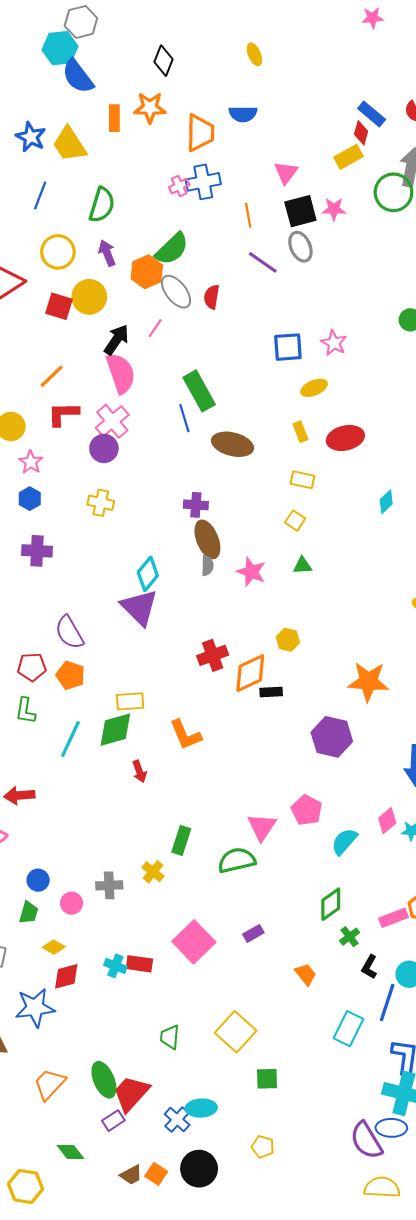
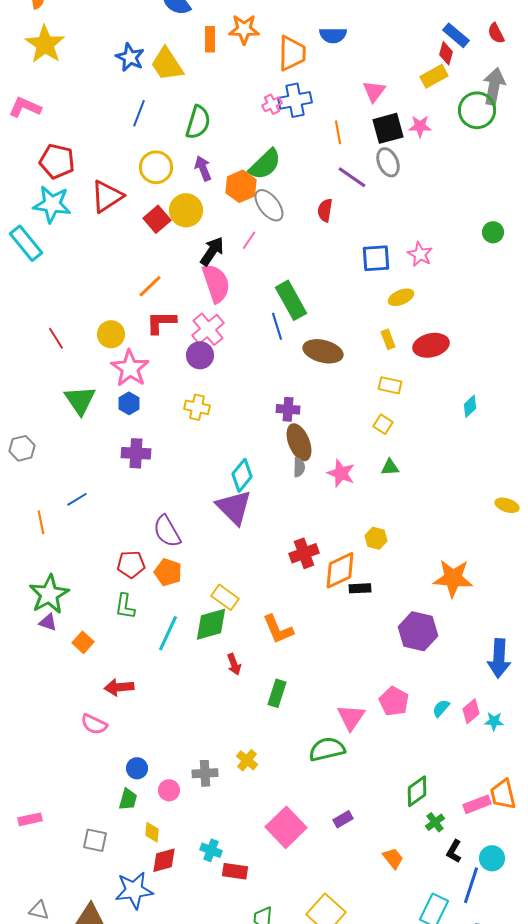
red semicircle: (212, 297) -> (325, 210), moved
red square: (59, 306) -> (157, 219), turned 32
pink star: (31, 462) -> (130, 368), size x1.6
yellow rectangle: (130, 701) -> (225, 597), turned 40
green rectangle: (181, 840) -> (277, 693), moved
cyan semicircle: (344, 841) -> (441, 708), moved, size x0.7
yellow diamond: (54, 947) -> (152, 832), turned 65
red rectangle: (139, 964) -> (235, 871), moved

